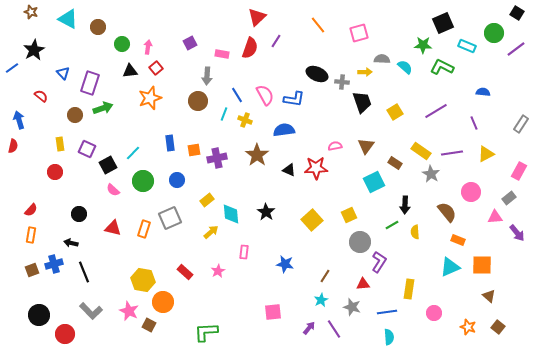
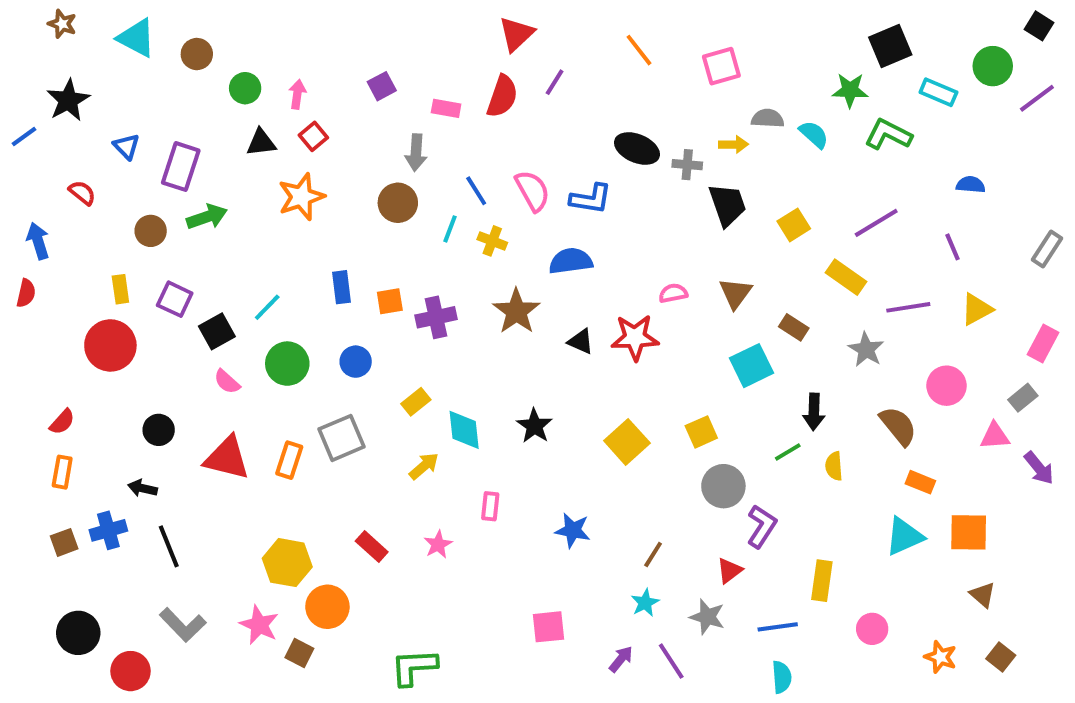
yellow rectangle: (421, 151) -> (846, 277), moved
red circle: (55, 172) -> (110, 345), size x1.6
red triangle: (113, 228) -> (227, 458), size x1.4
red triangle: (363, 284) -> (729, 571), turned -32

